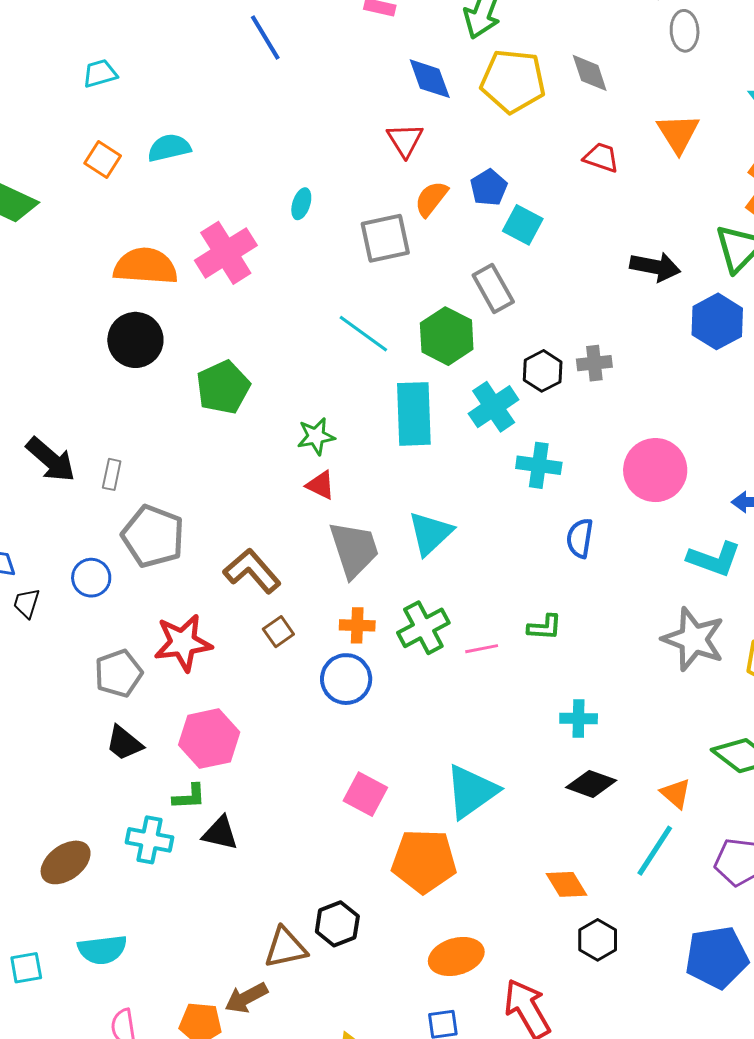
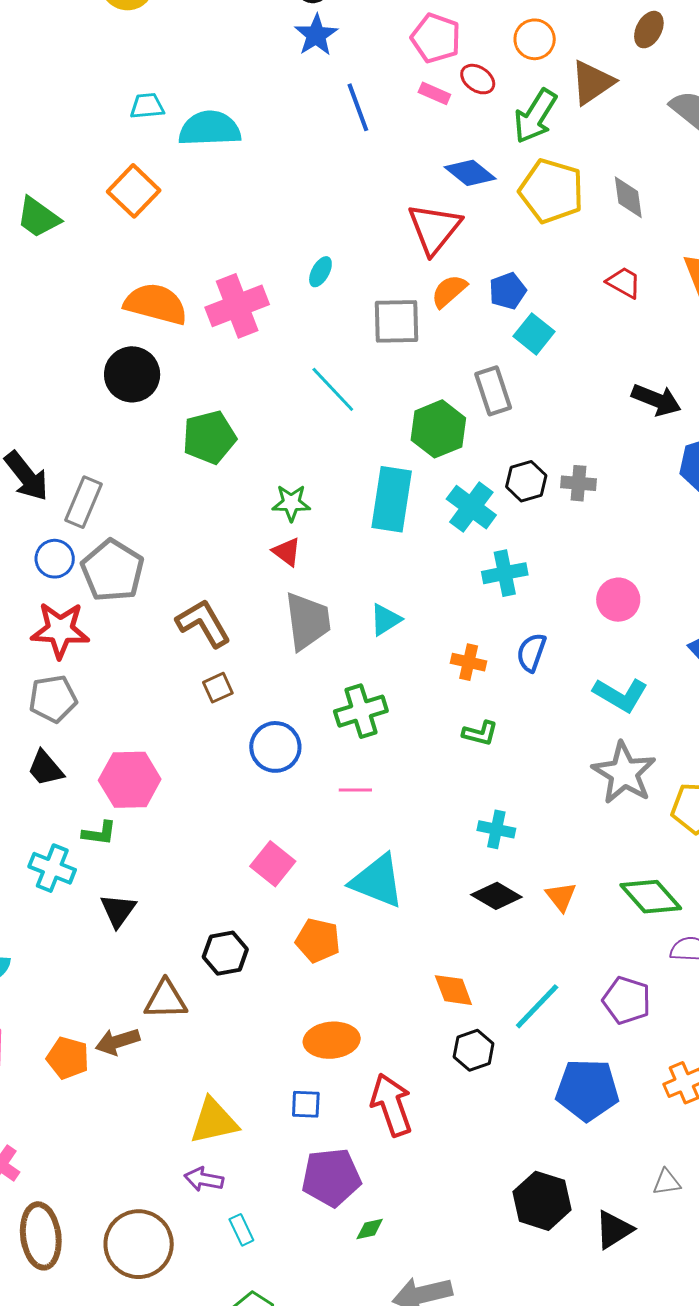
blue line: (265, 37) -> (358, 107), moved
blue diamond: (430, 79) -> (470, 173), turned -42
red triangle: (405, 140) -> (434, 229), size x1.5
cyan semicircle: (169, 148) -> (210, 129), moved, size x1.4
orange square: (103, 159) -> (134, 191), size x1.4
cyan line: (363, 334) -> (333, 389), moved
cyan cross: (494, 407) -> (471, 507), turned -30
cyan cross: (539, 465) -> (505, 573), turned -30
pink circle: (655, 470) -> (618, 600), size x0.7
gray rectangle: (112, 474) -> (83, 502), size x1.6
cyan triangle: (430, 533) -> (385, 620), size x0.7
cyan L-shape: (714, 559) -> (621, 695), moved
blue circle: (91, 578) -> (55, 559), moved
orange cross: (357, 625) -> (469, 662), moved
red star: (183, 643) -> (60, 630), moved
pink line: (482, 649) -> (355, 790), moved
cyan triangle: (471, 791) -> (377, 881), turned 46
orange triangle: (676, 793) -> (561, 897), moved
black triangle: (220, 833) -> (118, 910), moved, turned 42
cyan line: (655, 851) -> (537, 1006), moved
orange pentagon: (424, 861) -> (318, 940), size x0.7
black hexagon: (337, 924) -> (225, 953), moved

